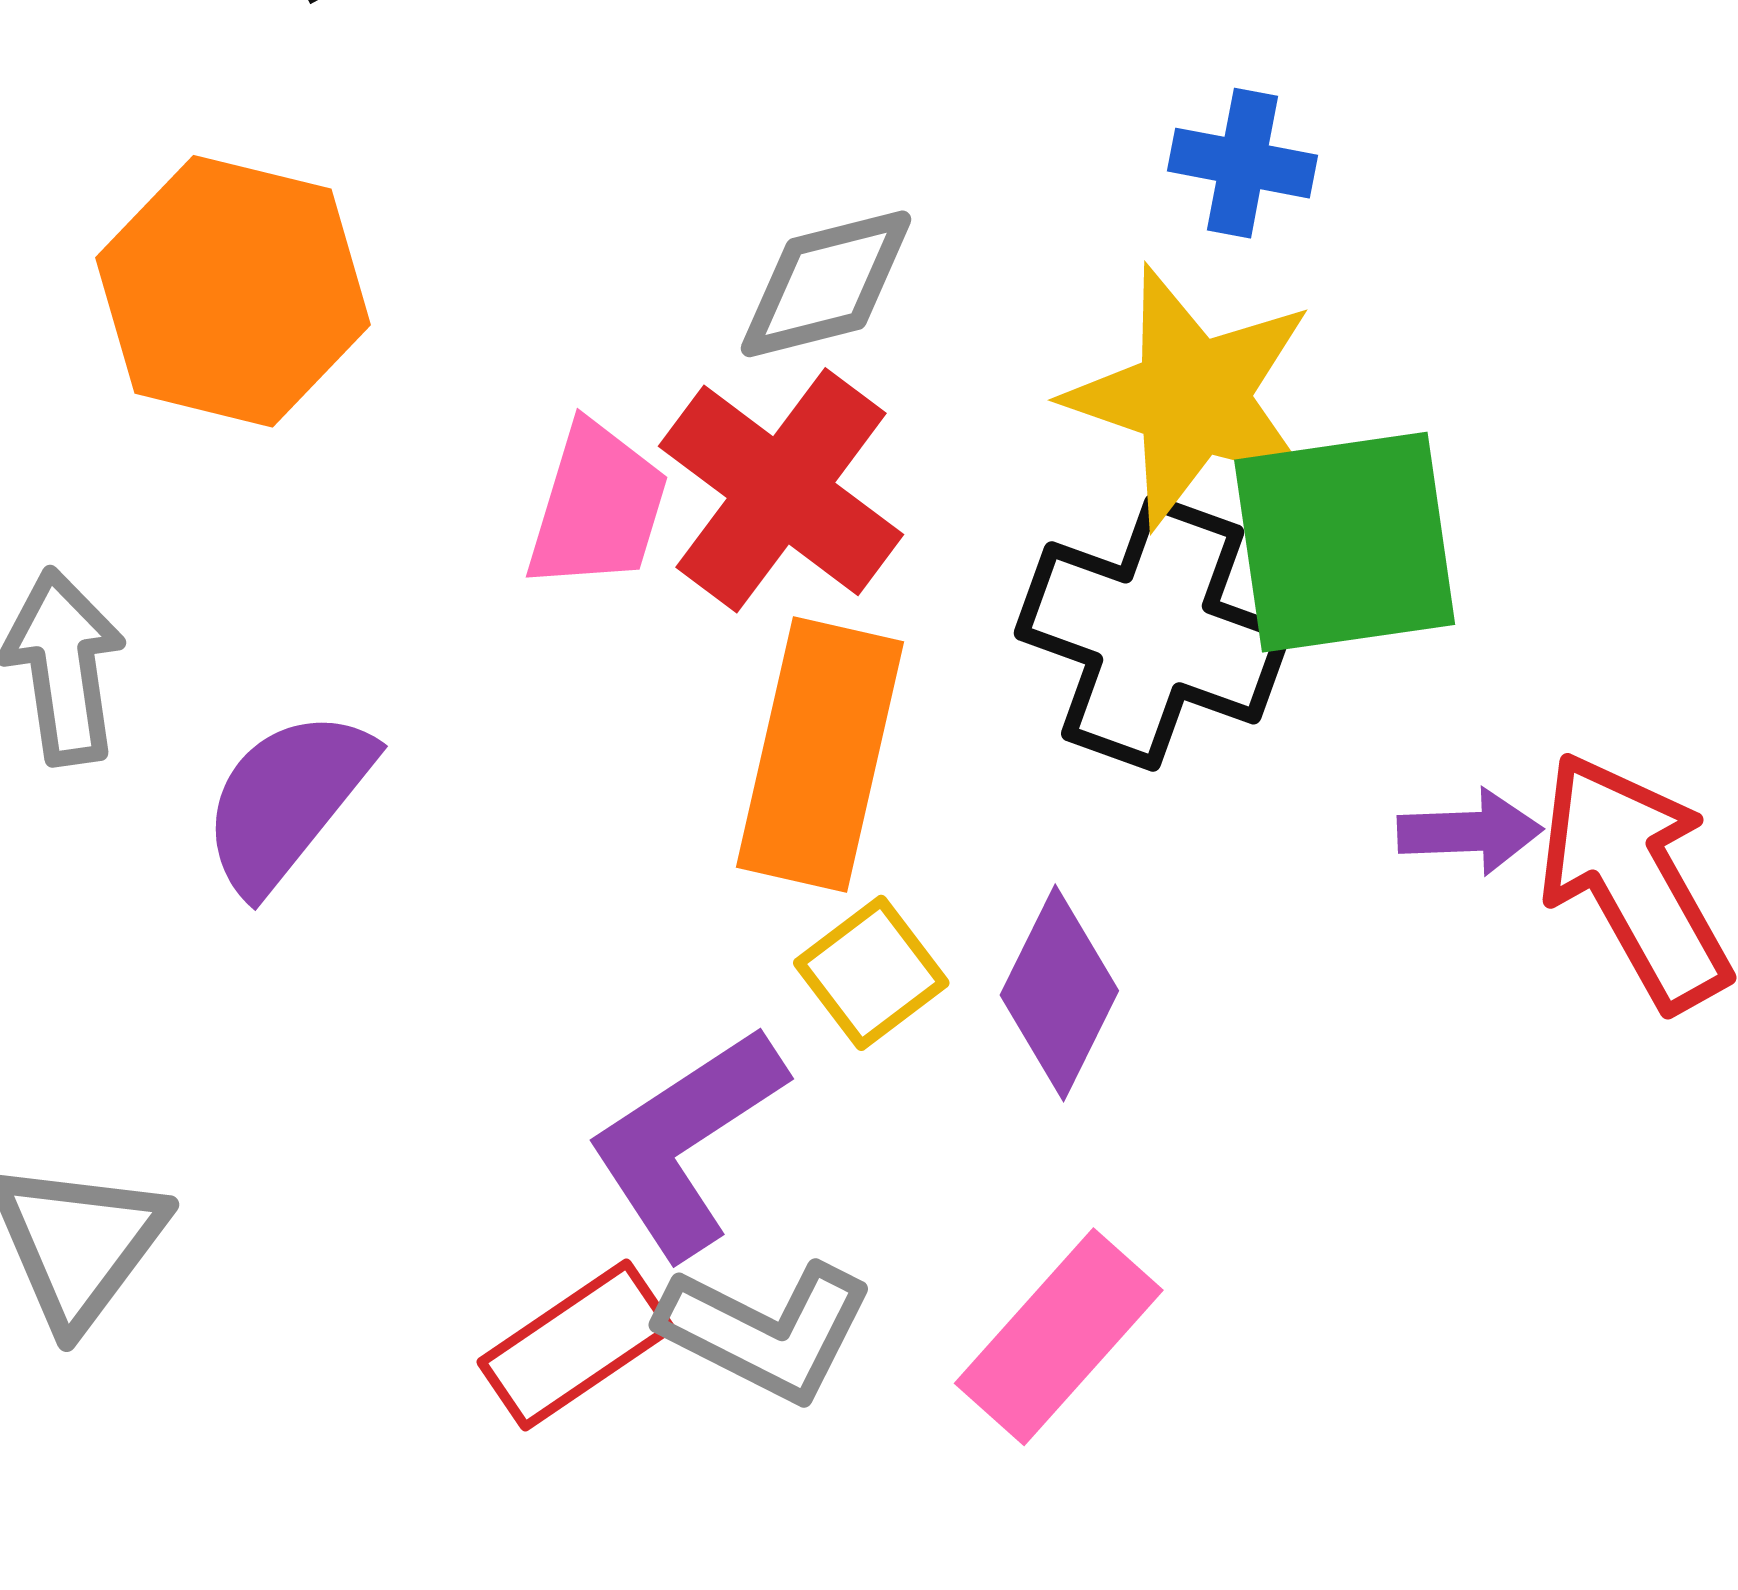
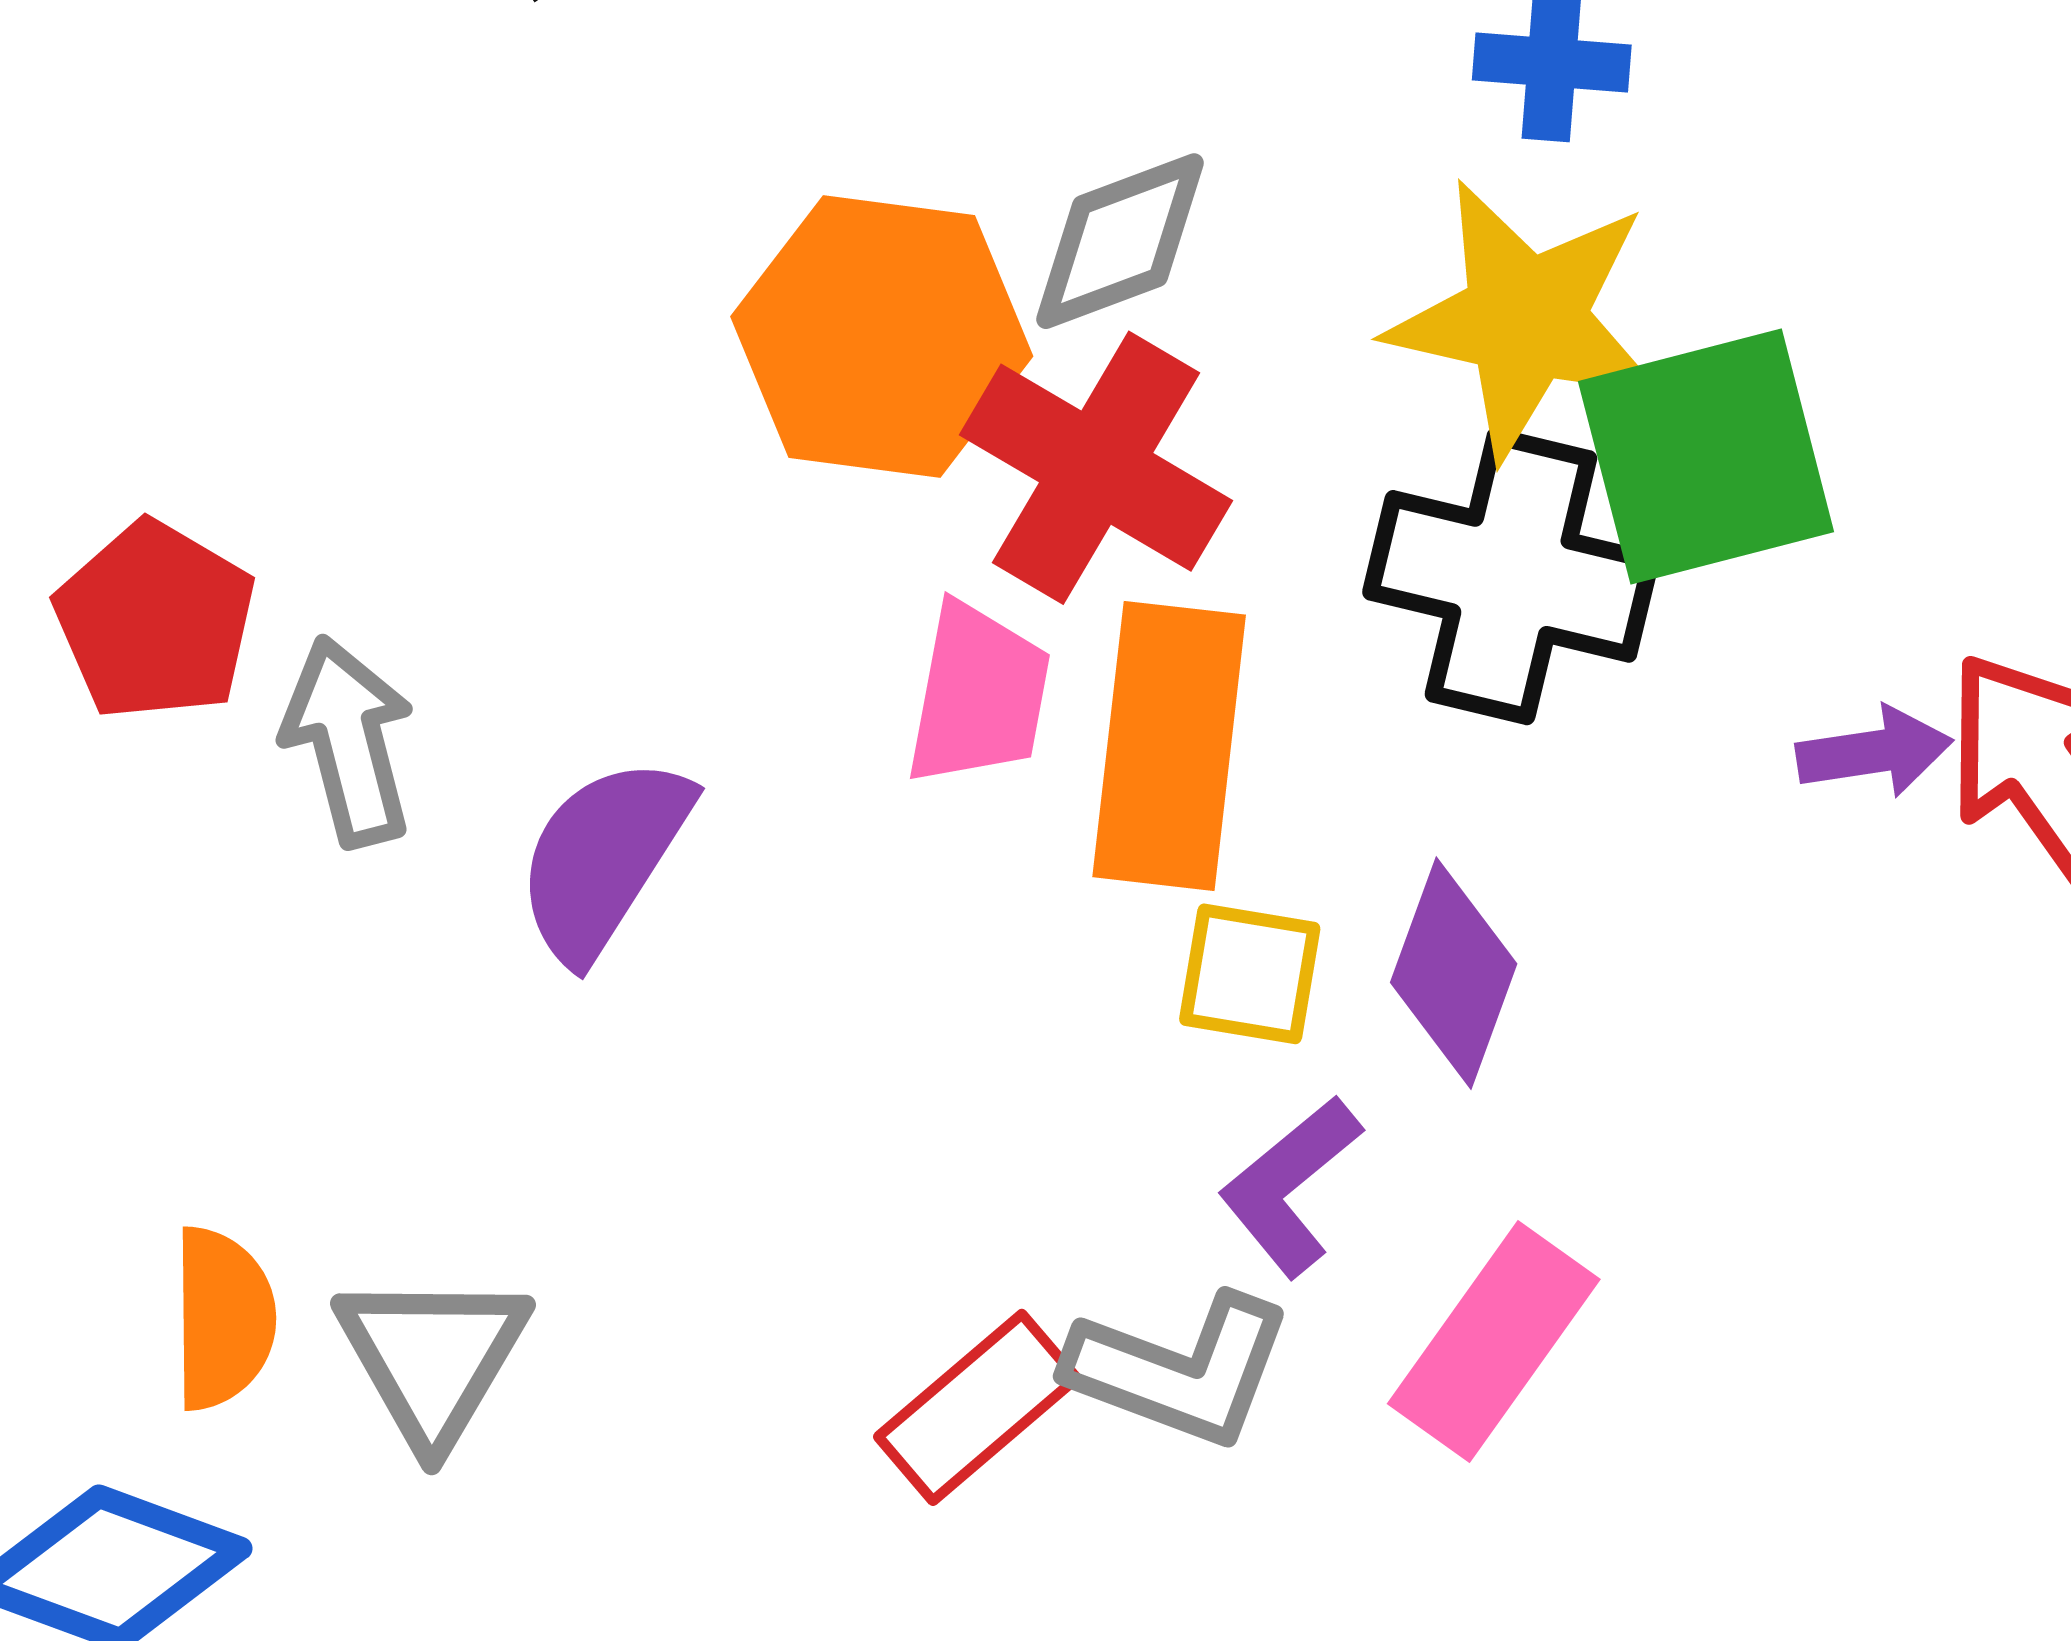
orange hexagon: (233, 291) -> (882, 336), moved
pink trapezoid: (597, 506) -> (978, 694), moved
yellow square: (871, 973) -> (1250, 974), turned -37
purple L-shape: (686, 1142) -> (1290, 1186), moved, size x0.7

